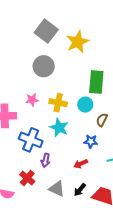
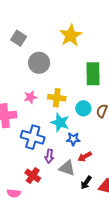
gray square: (46, 31) -> (19, 38), moved, size x0.7
cyan circle: (85, 105) -> (83, 108), moved
blue star: (91, 141) -> (73, 139), moved
gray triangle: (57, 189) -> (67, 168), moved

